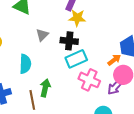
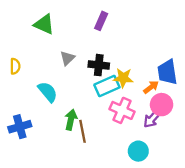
yellow star: (77, 18) -> (123, 78), moved
cyan semicircle: (25, 64) -> (48, 92), turned -42
brown line: (32, 100) -> (83, 131), moved

